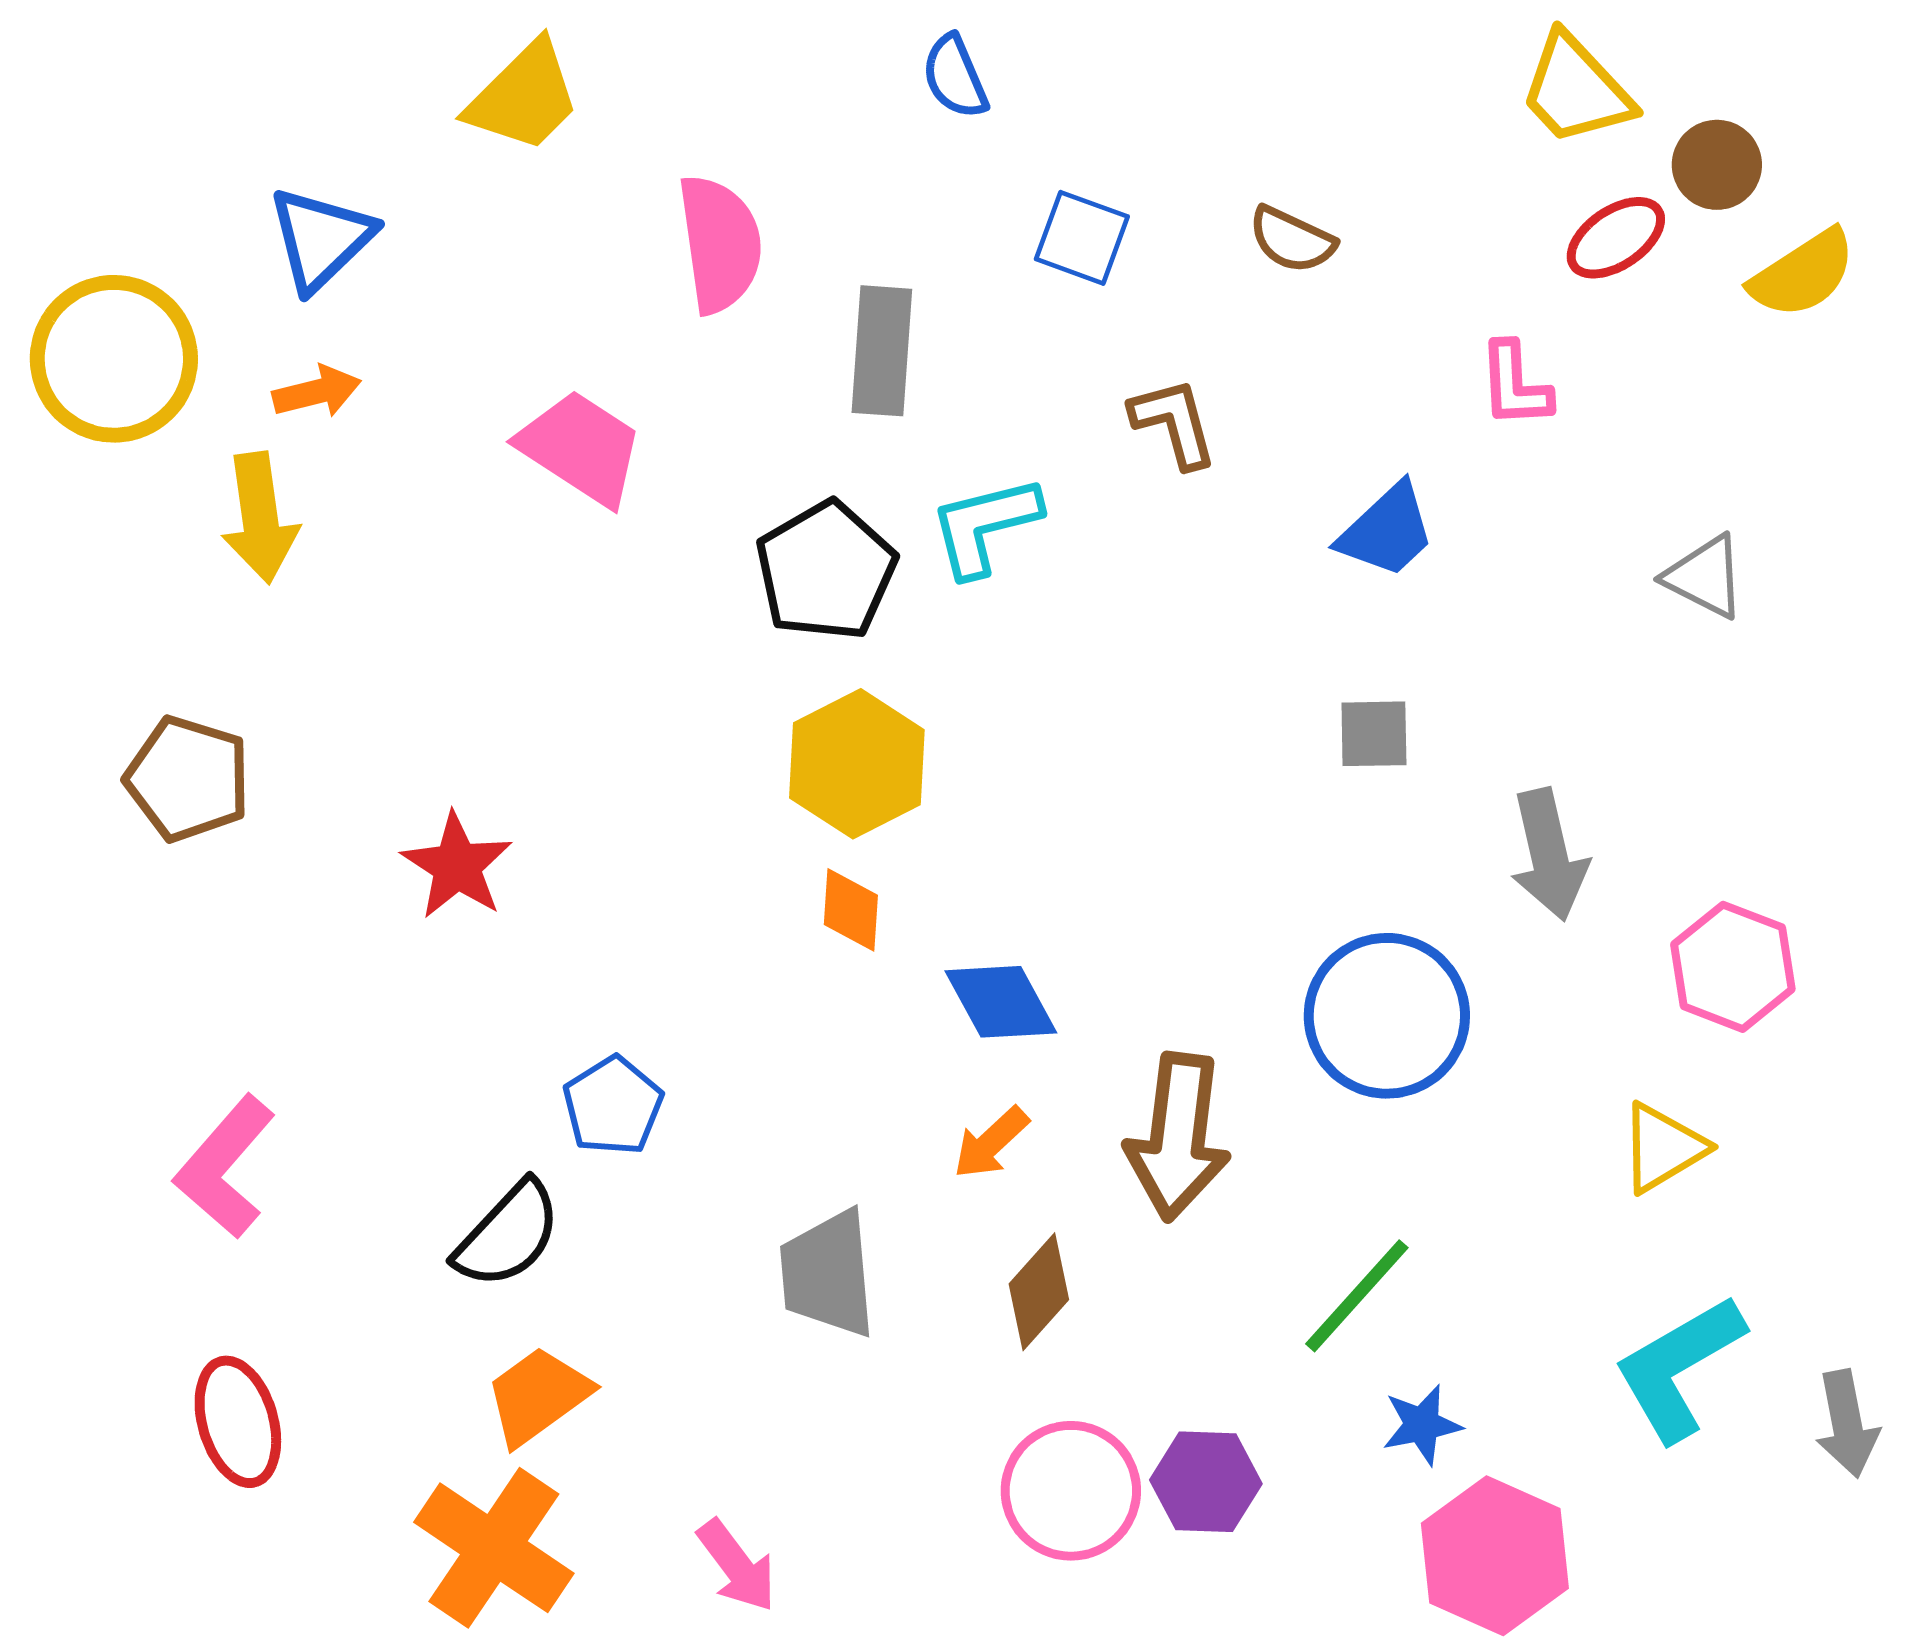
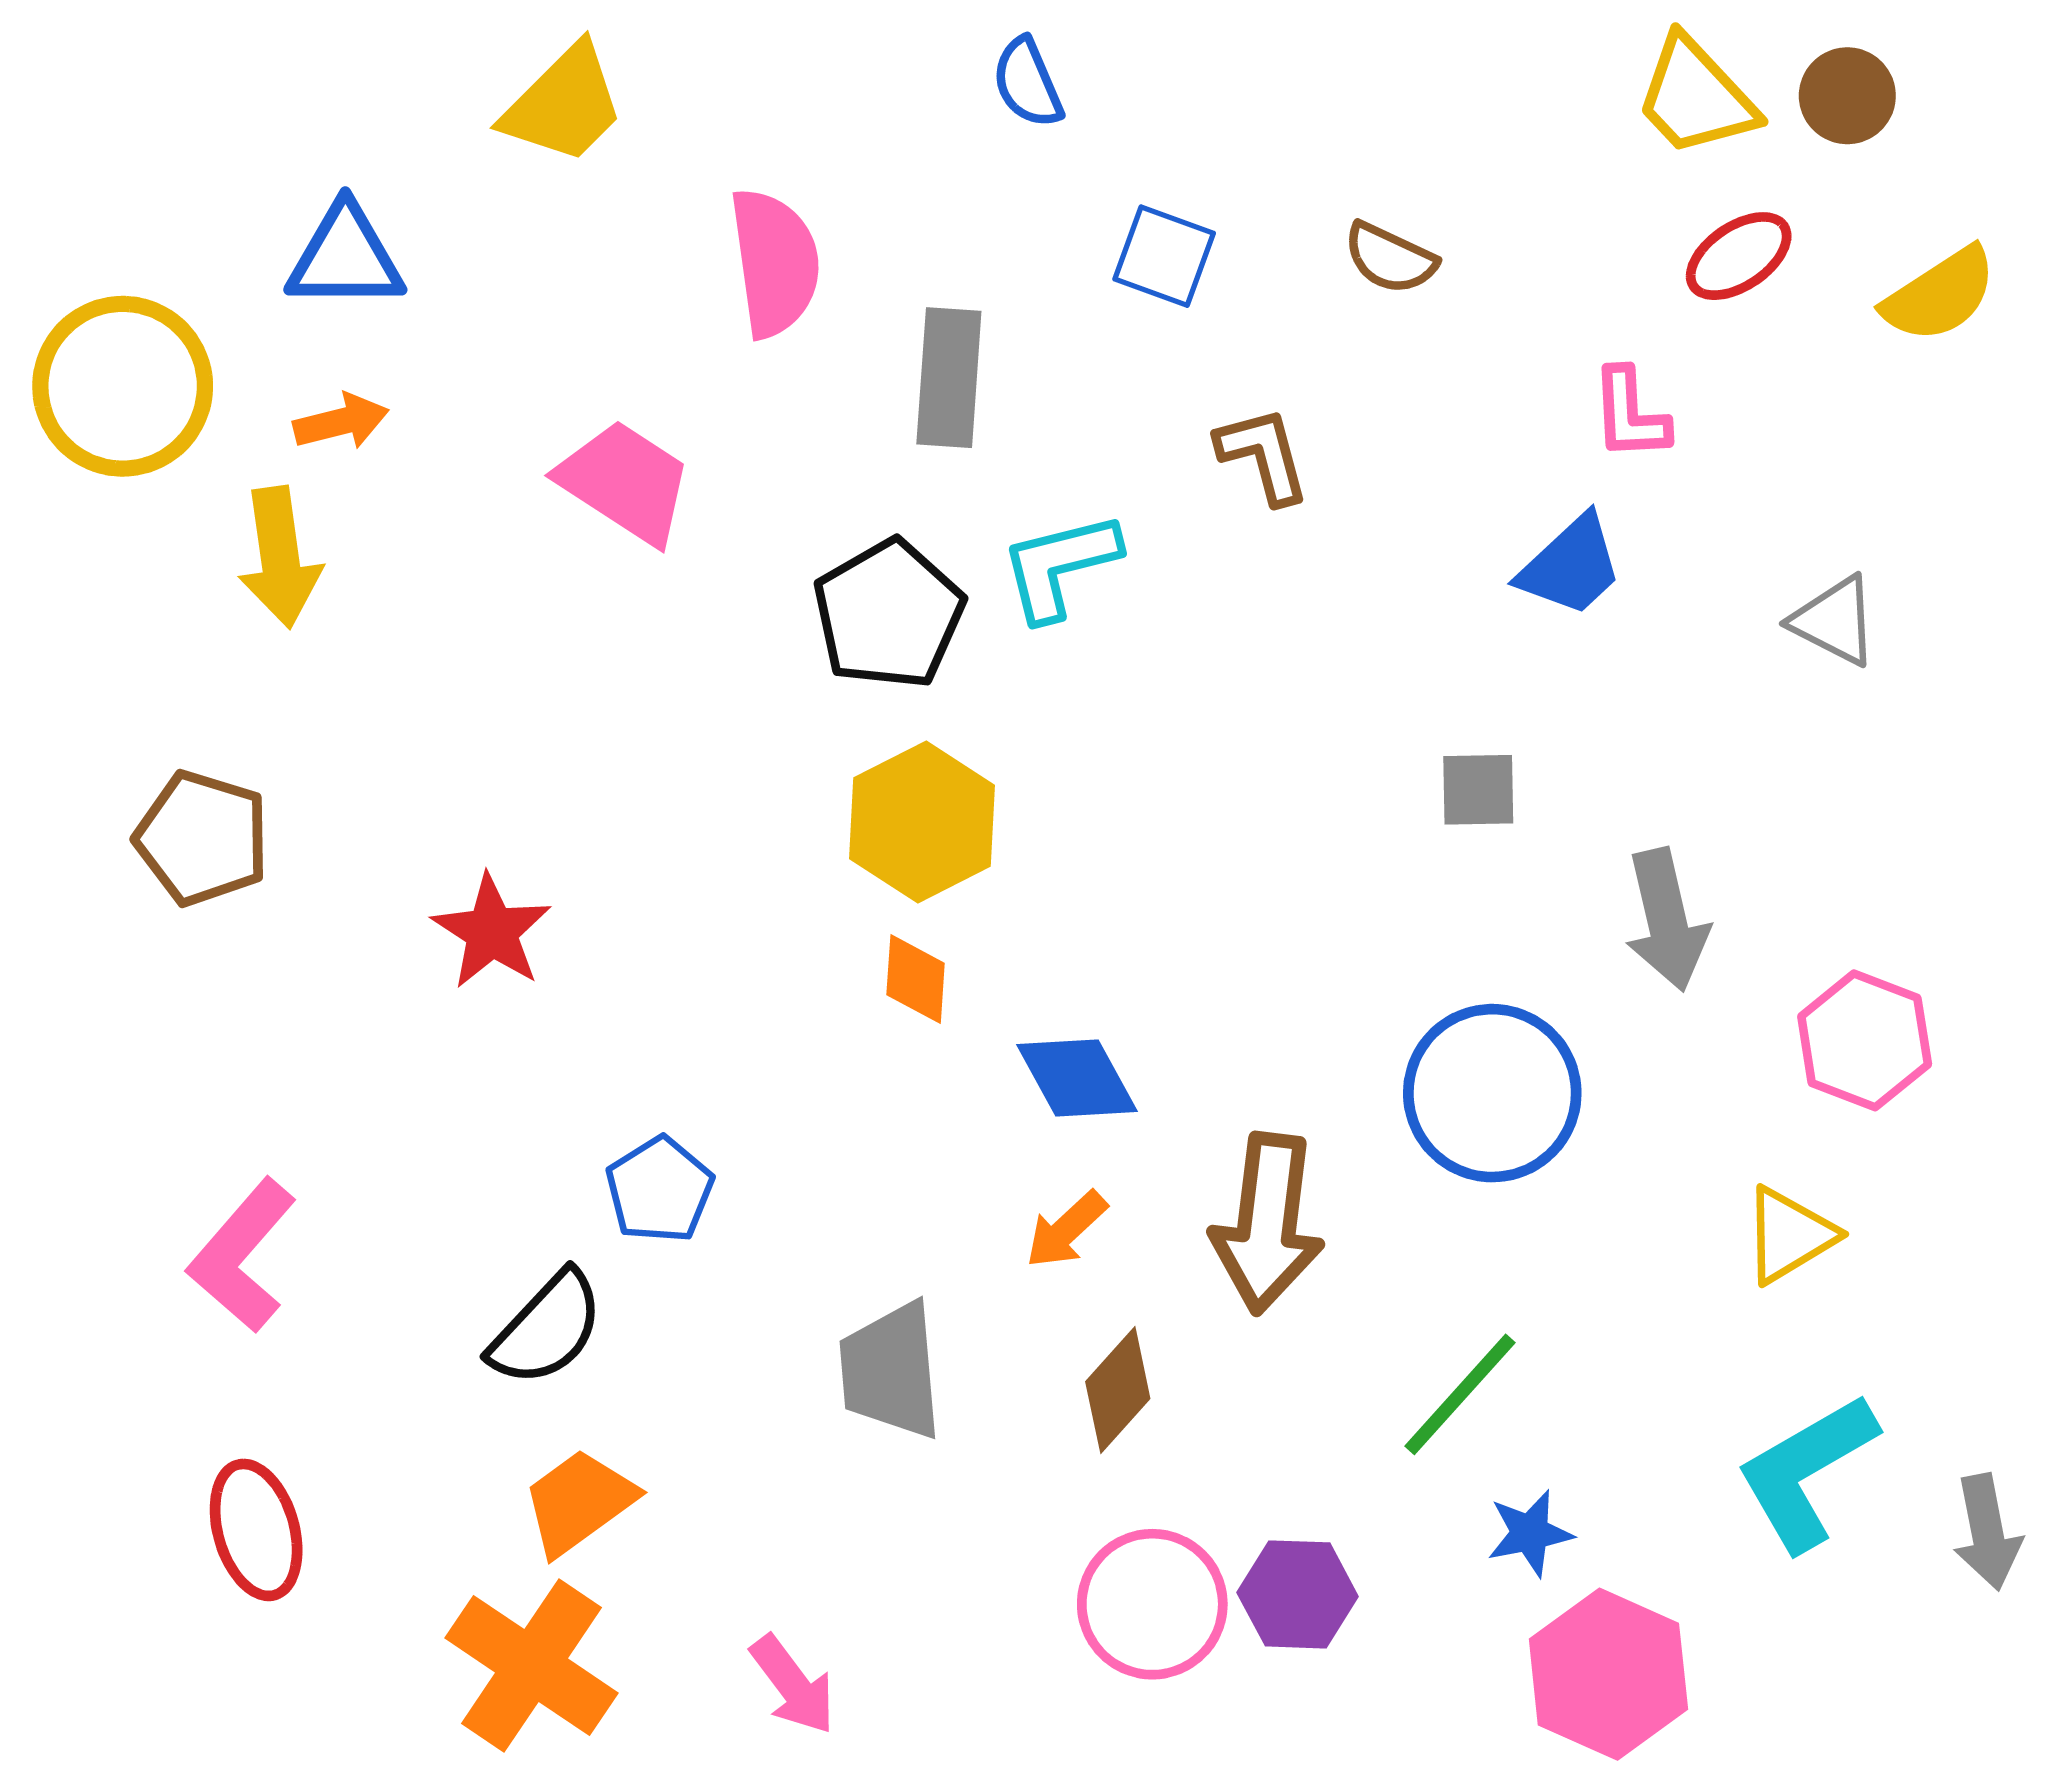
brown circle: (1717, 165) -> (1847, 96), moved
blue triangle: (321, 239) -> (345, 257), turned 44
blue trapezoid: (1387, 531) -> (1571, 566), moved

